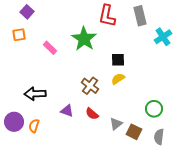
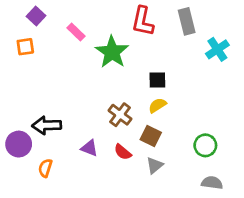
pink rectangle: (50, 48) -> (76, 32), moved
purple circle: (14, 122) -> (19, 144), moved
brown square: (134, 132) -> (151, 136), moved
gray semicircle: (159, 137) -> (212, 183), turned 91

